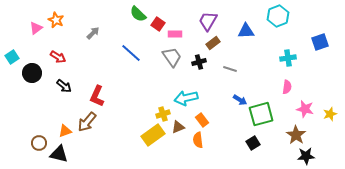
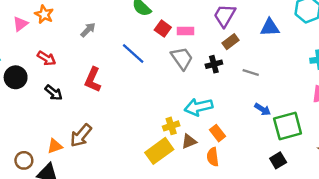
red square: (158, 24) -> (163, 29), moved
red L-shape: (97, 96) -> (93, 80), moved

